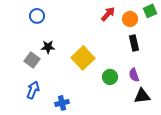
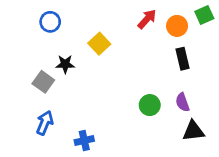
yellow square: (83, 58) -> (99, 44), moved, size x0.7

